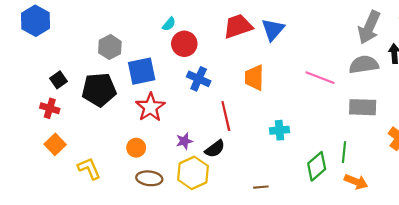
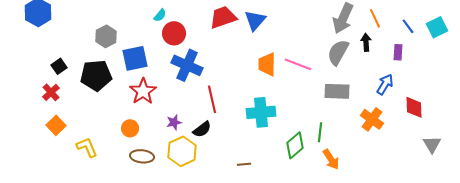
gray semicircle: (364, 65) -> (338, 52), turned -52
orange trapezoid: (254, 78) -> (267, 64), moved
blue cross: (199, 79) -> (187, 65), size x1.4
red cross: (50, 108) -> (51, 92), turned 30
cyan cross: (279, 130) -> (261, 112), size x1.6
orange arrow: (356, 182) -> (331, 159), turned 35

